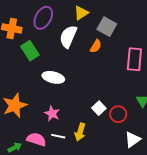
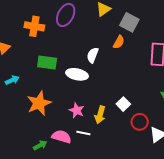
white semicircle: (68, 37) -> (93, 55), moved, size x0.7
green rectangle: (30, 51) -> (47, 62), moved, turned -48
red circle: (118, 114) -> (140, 122), moved
yellow arrow: (80, 132) -> (100, 115), moved

